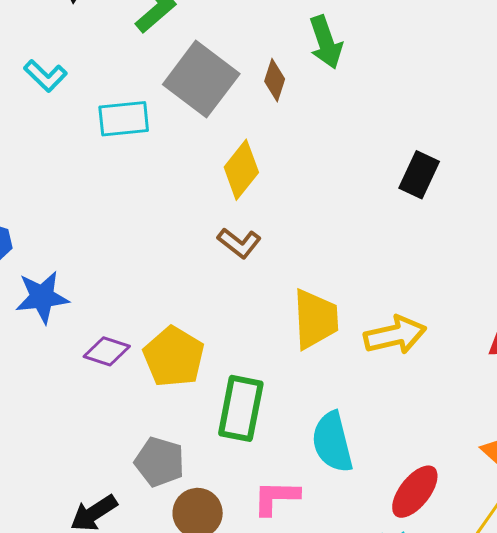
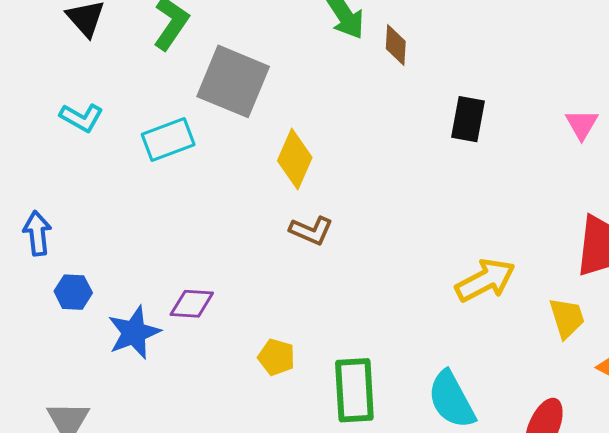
brown diamond: (275, 80) -> (396, 45), moved
yellow trapezoid: (315, 319) -> (567, 318), moved, size x0.7
purple diamond: (107, 351) -> (192, 304), moved
yellow pentagon: (174, 357) -> (276, 357), size x0.6

